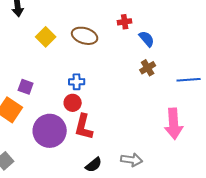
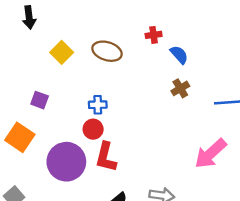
purple square: (26, 87) -> (40, 100), moved
pink arrow: (174, 124) -> (211, 154), turned 52

